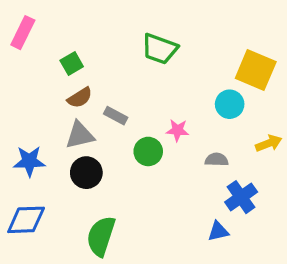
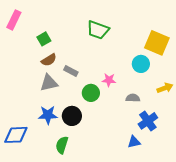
blue star: (29, 161) -> (48, 115), moved
black circle: (86, 173) -> (72, 116), moved
green semicircle: (101, 236) -> (62, 145), size x0.7

